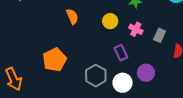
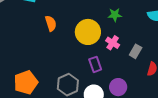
yellow circle: (110, 21) -> (88, 32), size x1.6
orange pentagon: (54, 60) -> (26, 82), moved

